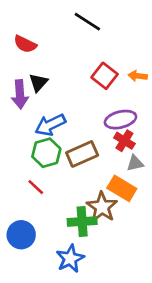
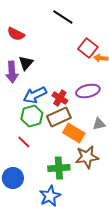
red square: (105, 76) -> (88, 48), moved
red cross: (124, 141) -> (60, 98), moved
orange rectangle: (122, 188) -> (74, 133), moved
brown star: (102, 207) -> (87, 157), moved, turned 30

